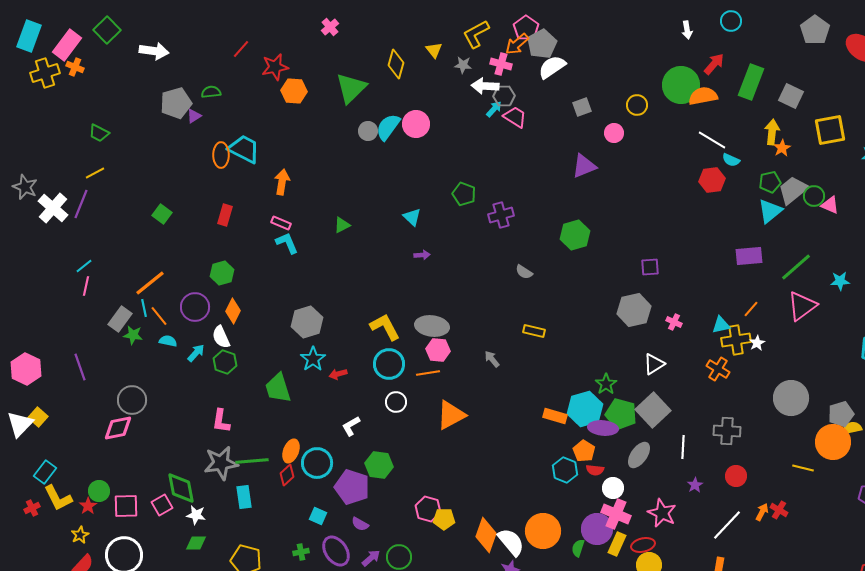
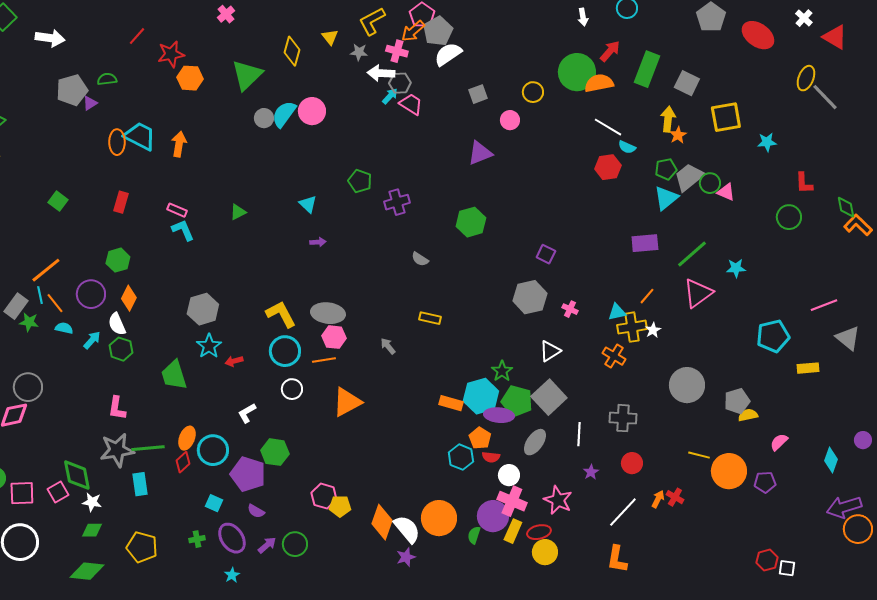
orange arrow: (282, 182) -> (179, 144), moved
purple square: (650, 267) -> (546, 254), turned 30
orange circle: (833, 442) -> (729, 471), moved

